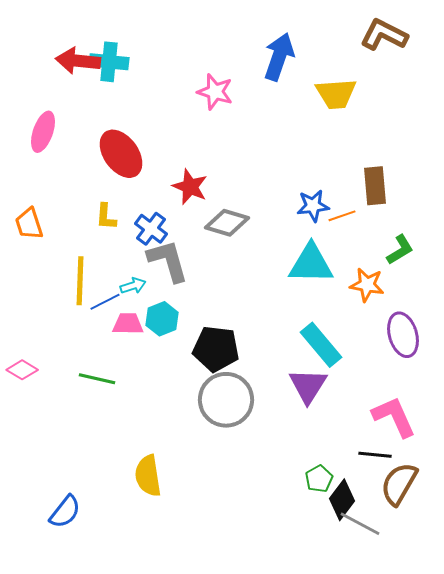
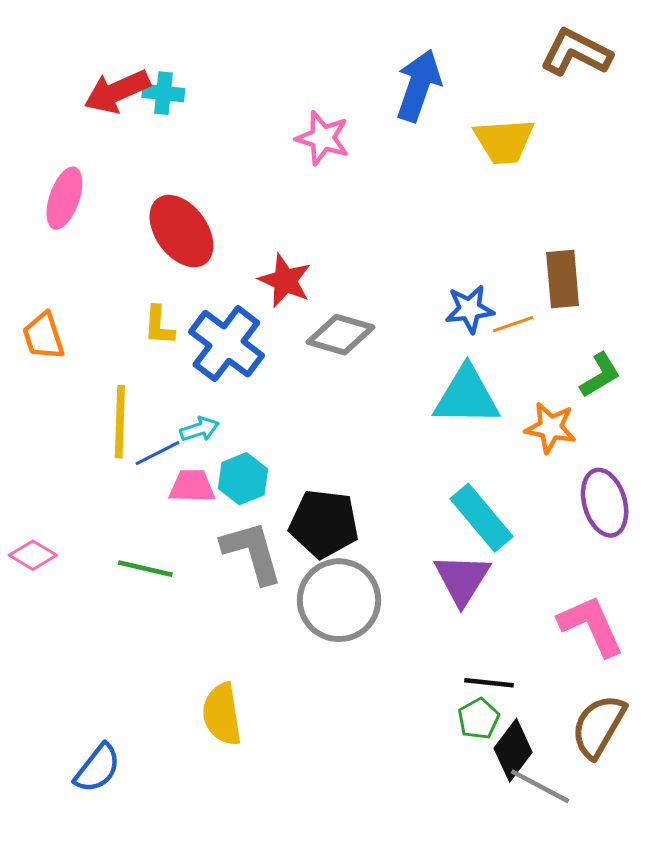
red arrow: (78, 61) -> (117, 92), turned -30
cyan cross: (109, 62) -> (163, 93), size x0.7
blue cross: (151, 229) -> (226, 344), size x1.5
gray L-shape: (168, 261) -> (252, 552), moved
black line: (375, 455) -> (489, 683), moved

